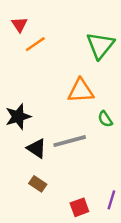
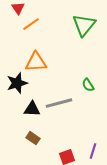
orange triangle: (81, 91) -> (36, 62), moved
black triangle: (37, 148) -> (32, 109), turned -30

